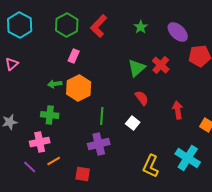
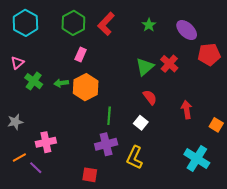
green cross: (50, 115) -> (34, 81), moved, turned 30
orange line: (54, 161) -> (19, 158), moved
yellow L-shape: (151, 166) -> (135, 158), moved

